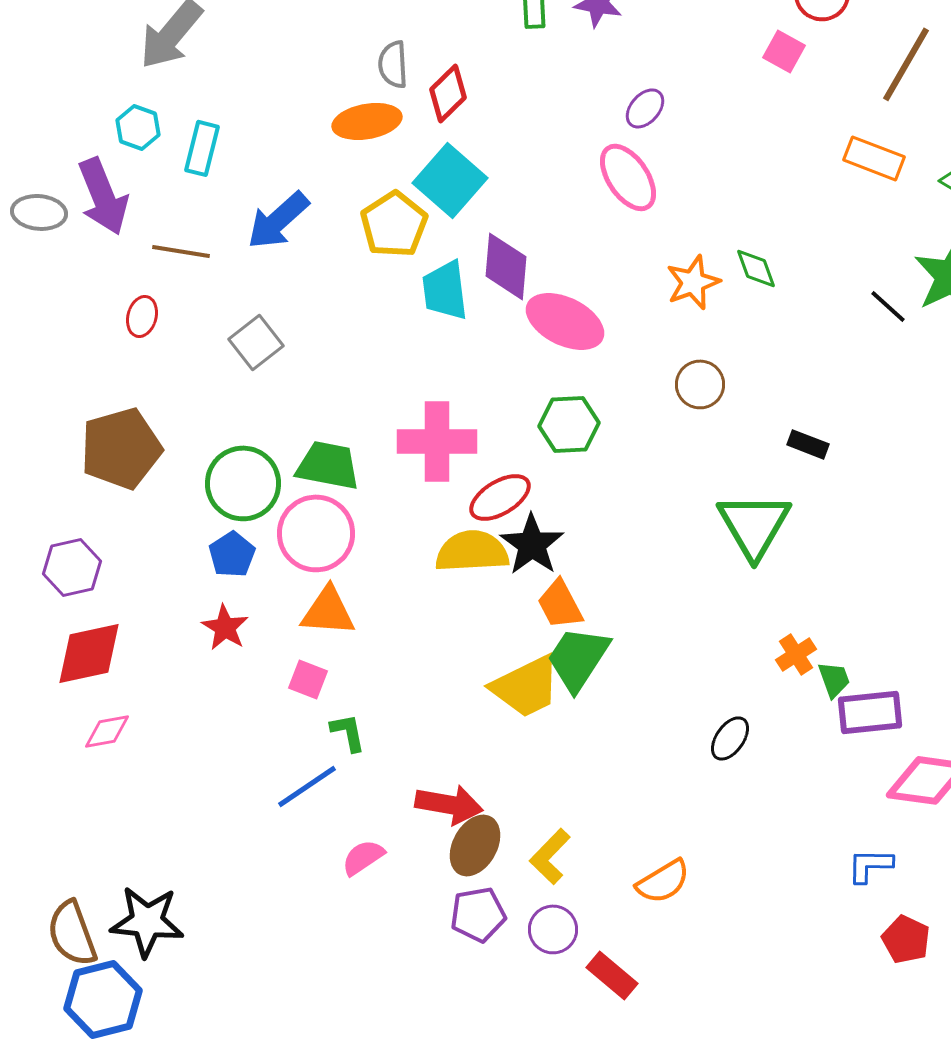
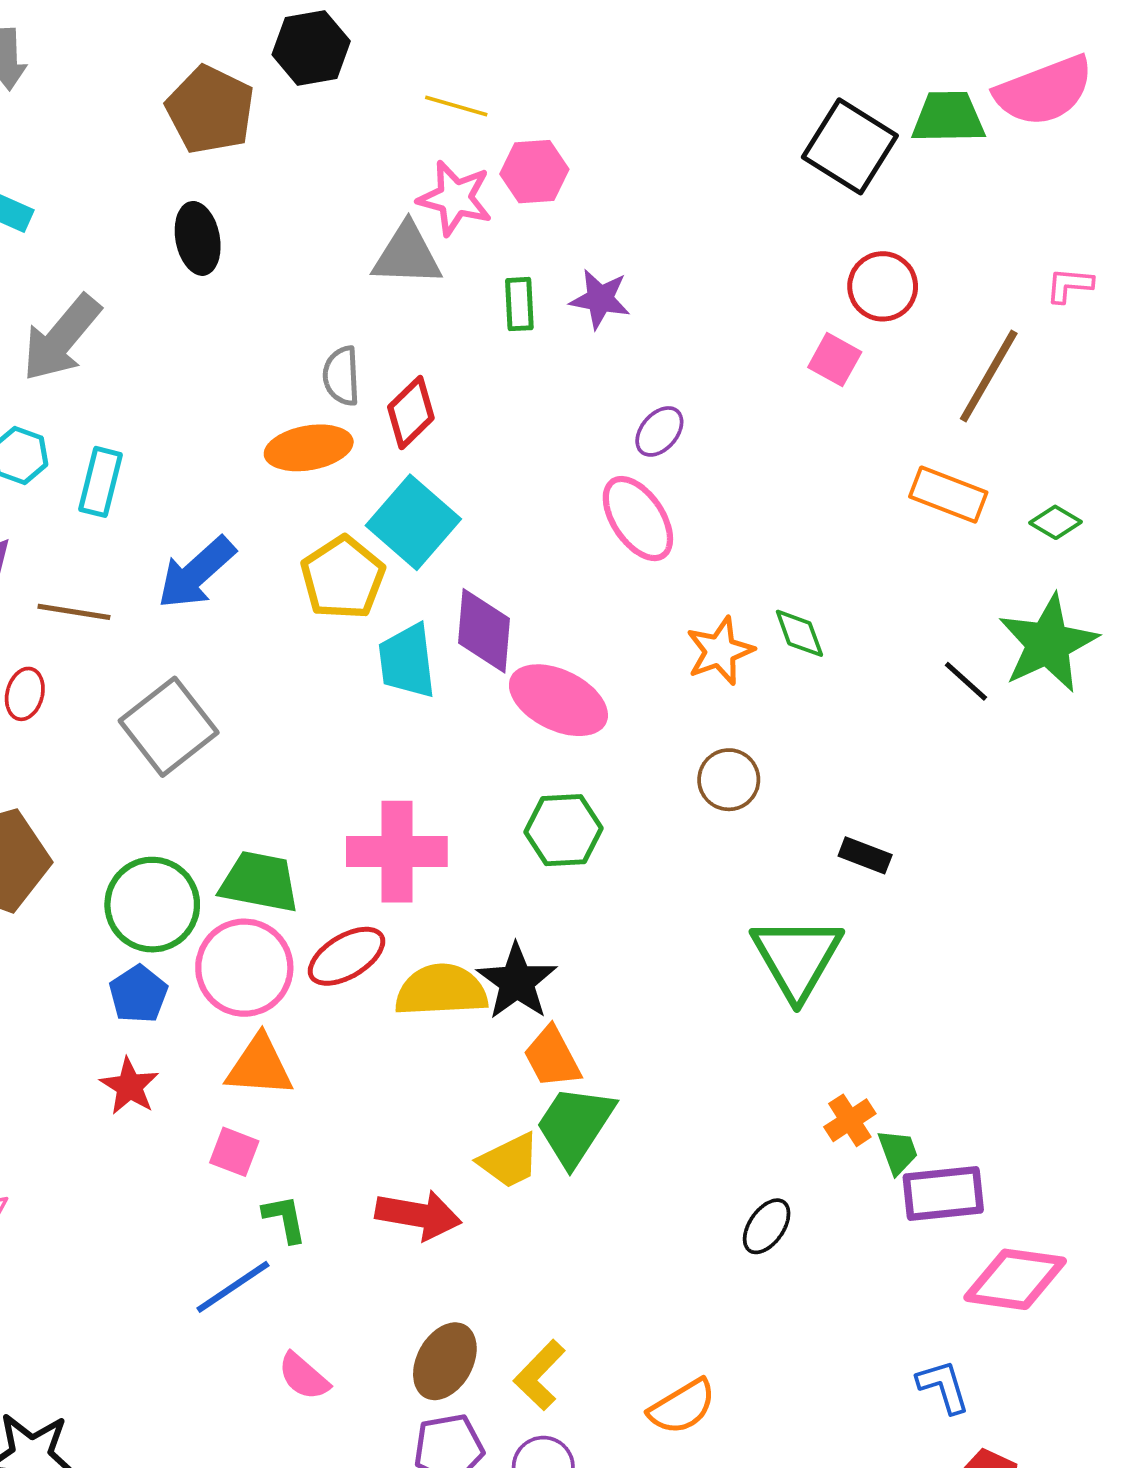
gray square: (256, 342) -> (169, 727), size x1.4
red ellipse: (500, 497) -> (346, 956), moved
yellow trapezoid: (526, 686) -> (509, 1161), size x0.7
red arrow: (449, 804) -> (418, 1215), moved
pink semicircle: (363, 857) -> (304, 1376), turned -105
blue L-shape: (870, 865) -> (943, 1386), turned 72

